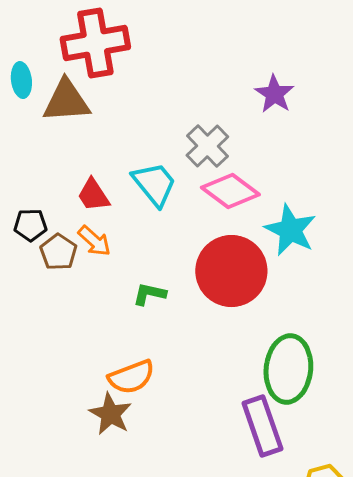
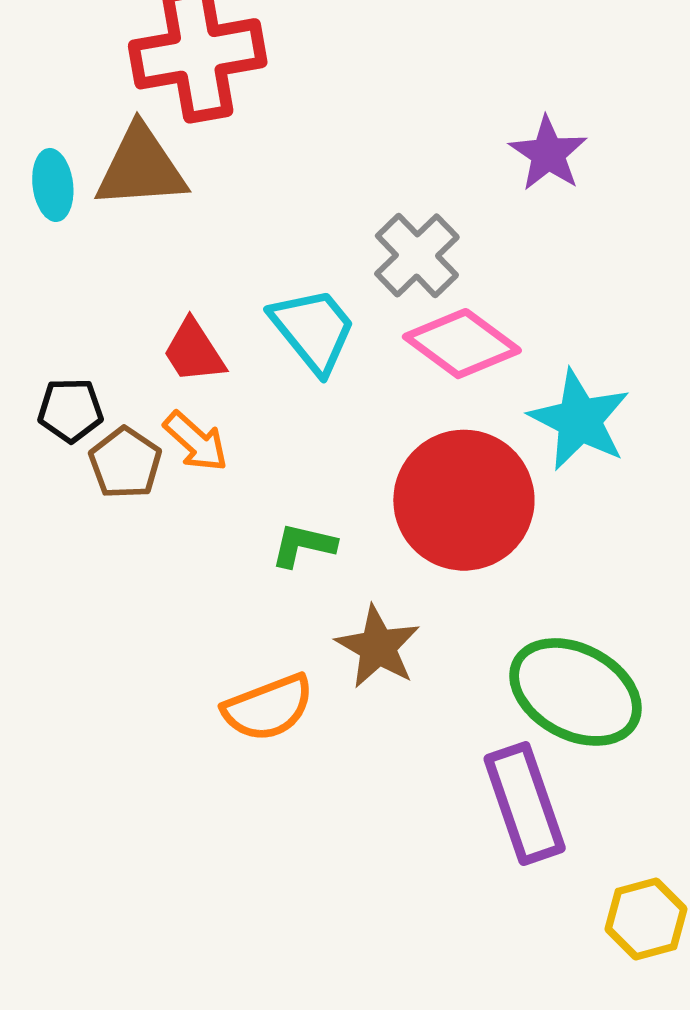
cyan ellipse: (21, 80) -> (53, 185), moved
green ellipse: (288, 369) -> (575, 692), turned -68
brown star: (110, 414) -> (378, 647), moved

